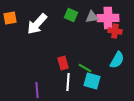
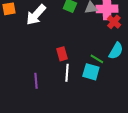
red cross: (115, 31) -> (114, 22), turned 32
green line: (85, 68) -> (97, 59), moved

